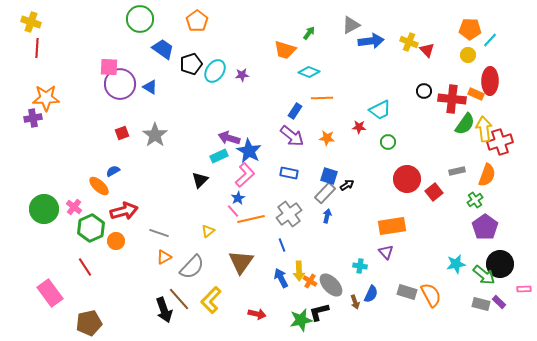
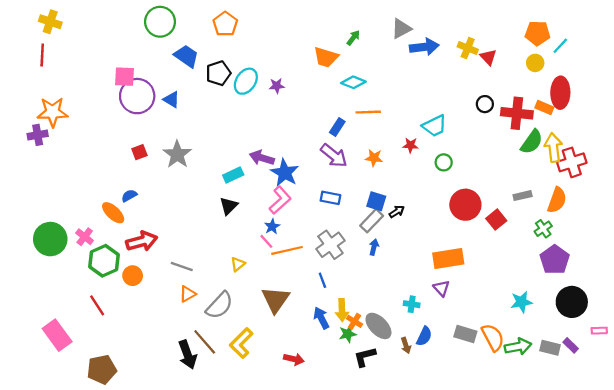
yellow cross: (31, 22) -> (50, 22), moved
cyan rectangle: (219, 156) -> (233, 175), moved
green arrow: (484, 275) -> (518, 347), moved, turned -50
green star: (301, 320) -> (348, 334), moved, size x0.7

